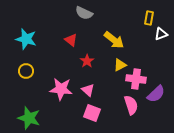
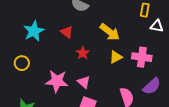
white triangle: (161, 34) -> (157, 26), turned 32
cyan star: (26, 39) -> (34, 31), moved, turned 30
pink cross: (136, 79) -> (142, 57), moved

